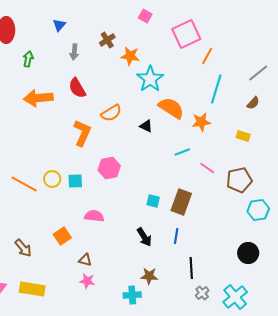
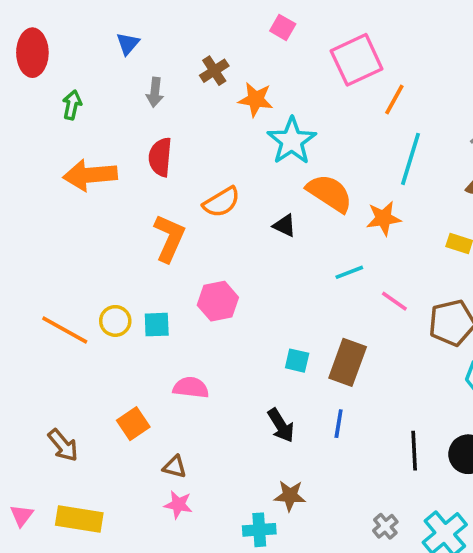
red semicircle: (77, 88) -> (160, 157), turned 35
black line: (191, 268) -> (414, 451), moved

